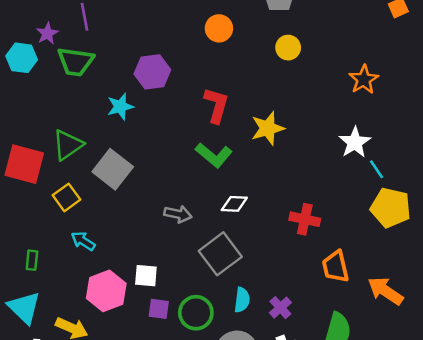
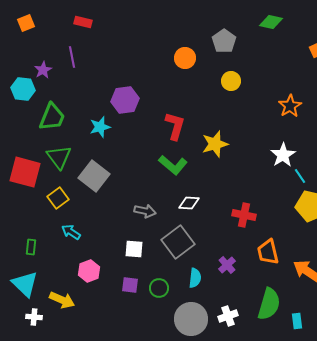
orange circle: (219, 28) -> (185, 58), moved
green trapezoid: (75, 62) -> (52, 117), moved, turned -76
green triangle: (68, 145) -> (59, 157), turned -32
white square: (146, 276) -> (134, 249), moved
pink hexagon: (106, 291) -> (89, 271), size x0.7
purple cross: (280, 308) -> (227, 265), moved
green circle: (196, 313) -> (159, 288), size x0.7

